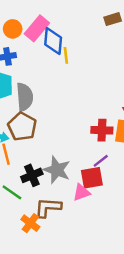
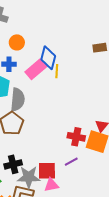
pink rectangle: (37, 28) -> (36, 69), moved
gray star: (57, 170) -> (29, 177), moved, turned -30
red square: (92, 178) -> (47, 171), moved

